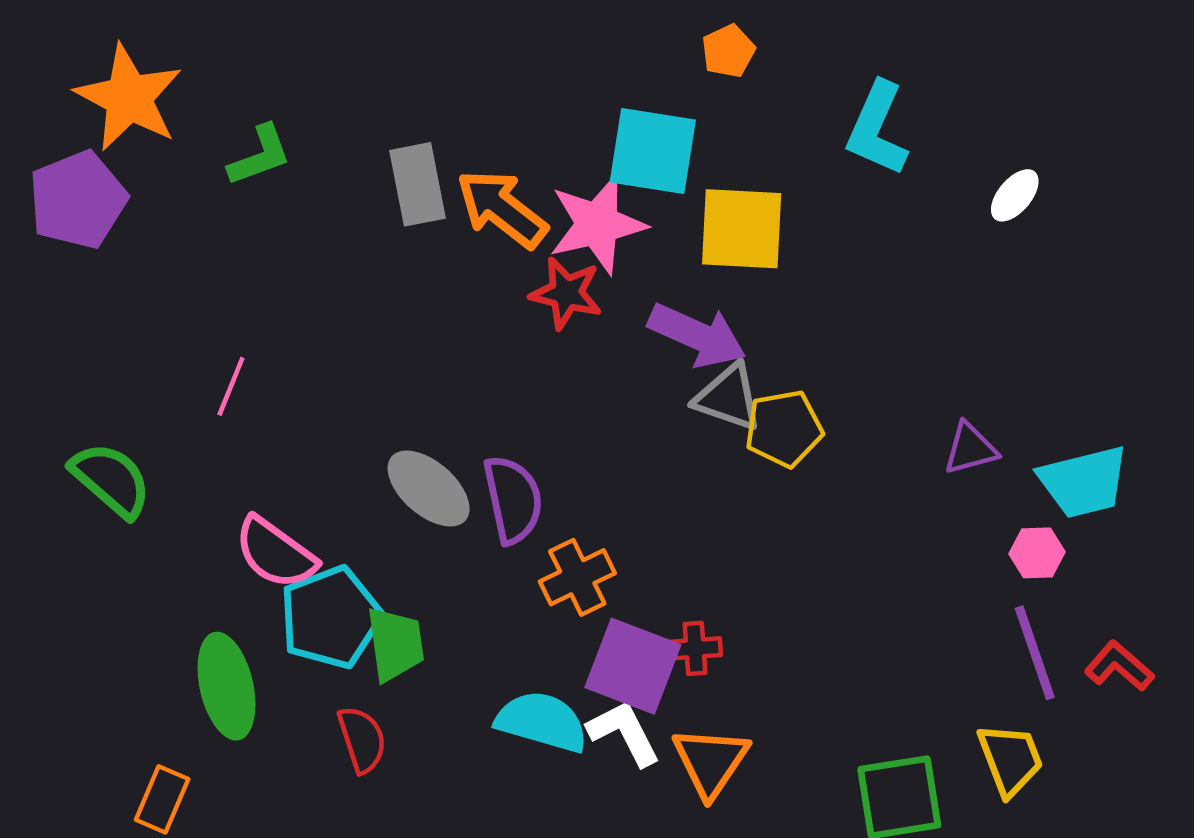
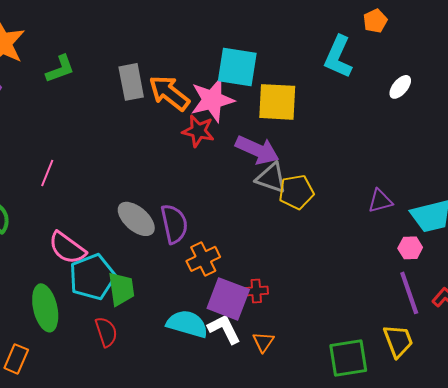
orange pentagon: (728, 51) -> (375, 21), moved
orange triangle: (711, 762) -> (263, 342), size x0.6

